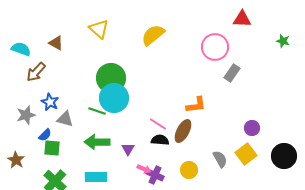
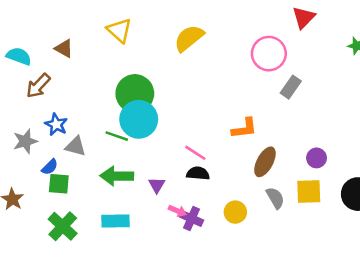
red triangle: (242, 19) -> (304, 17), turned -48
brown ellipse: (183, 131) -> (265, 162), moved
yellow square: (246, 154) -> (309, 191), turned 35

